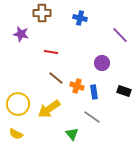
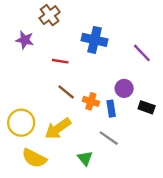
brown cross: (42, 13) -> (50, 15), turned -36
blue cross: (80, 18) -> (95, 40), moved, size x1.5
purple line: (120, 35) -> (142, 53), moved
purple circle: (102, 63) -> (124, 88), moved
yellow semicircle: (16, 134) -> (34, 158), moved, size x1.5

